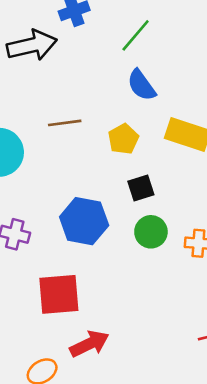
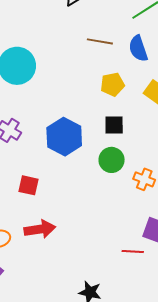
brown line: (65, 123) -> (100, 41), moved
red square: (59, 294) -> (28, 185), size x0.6

